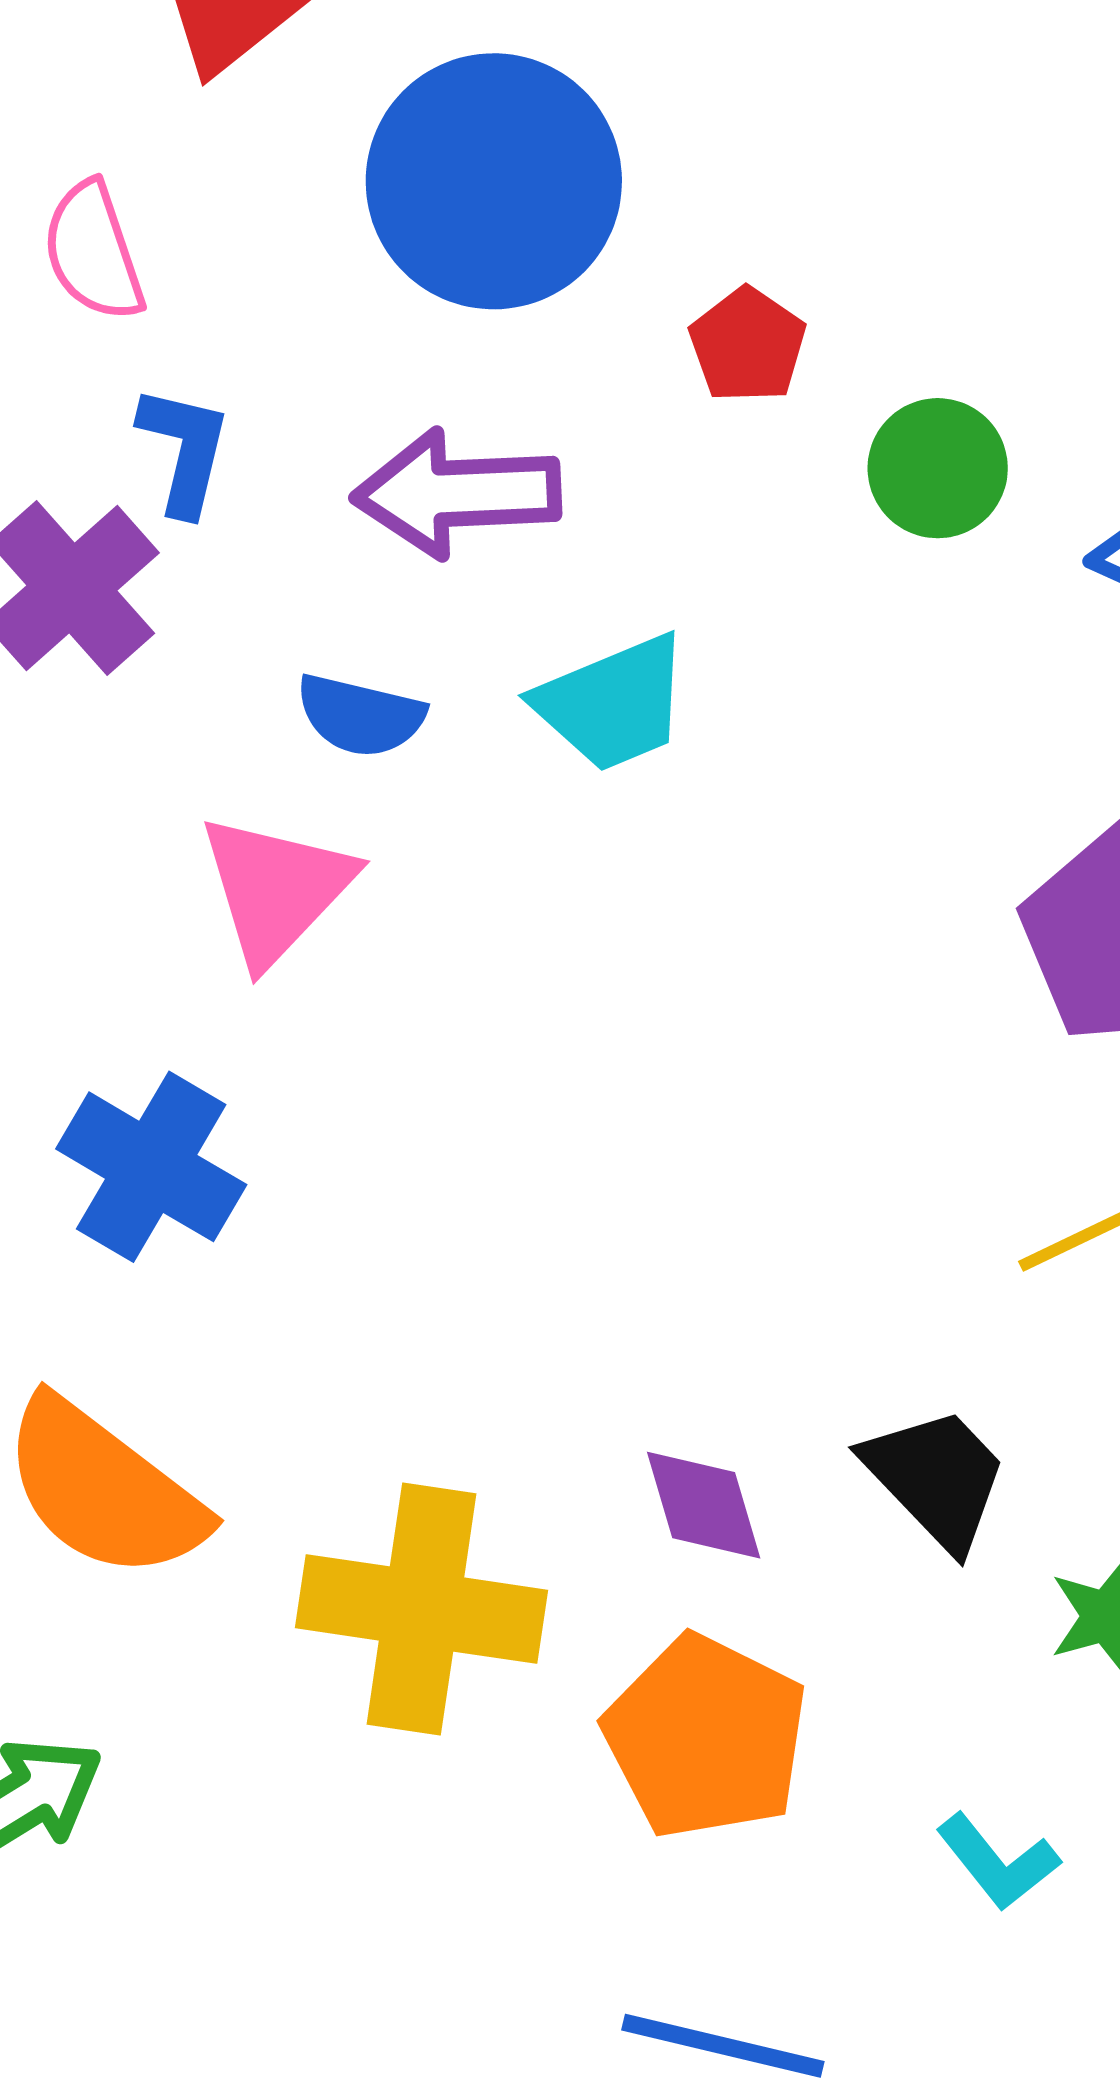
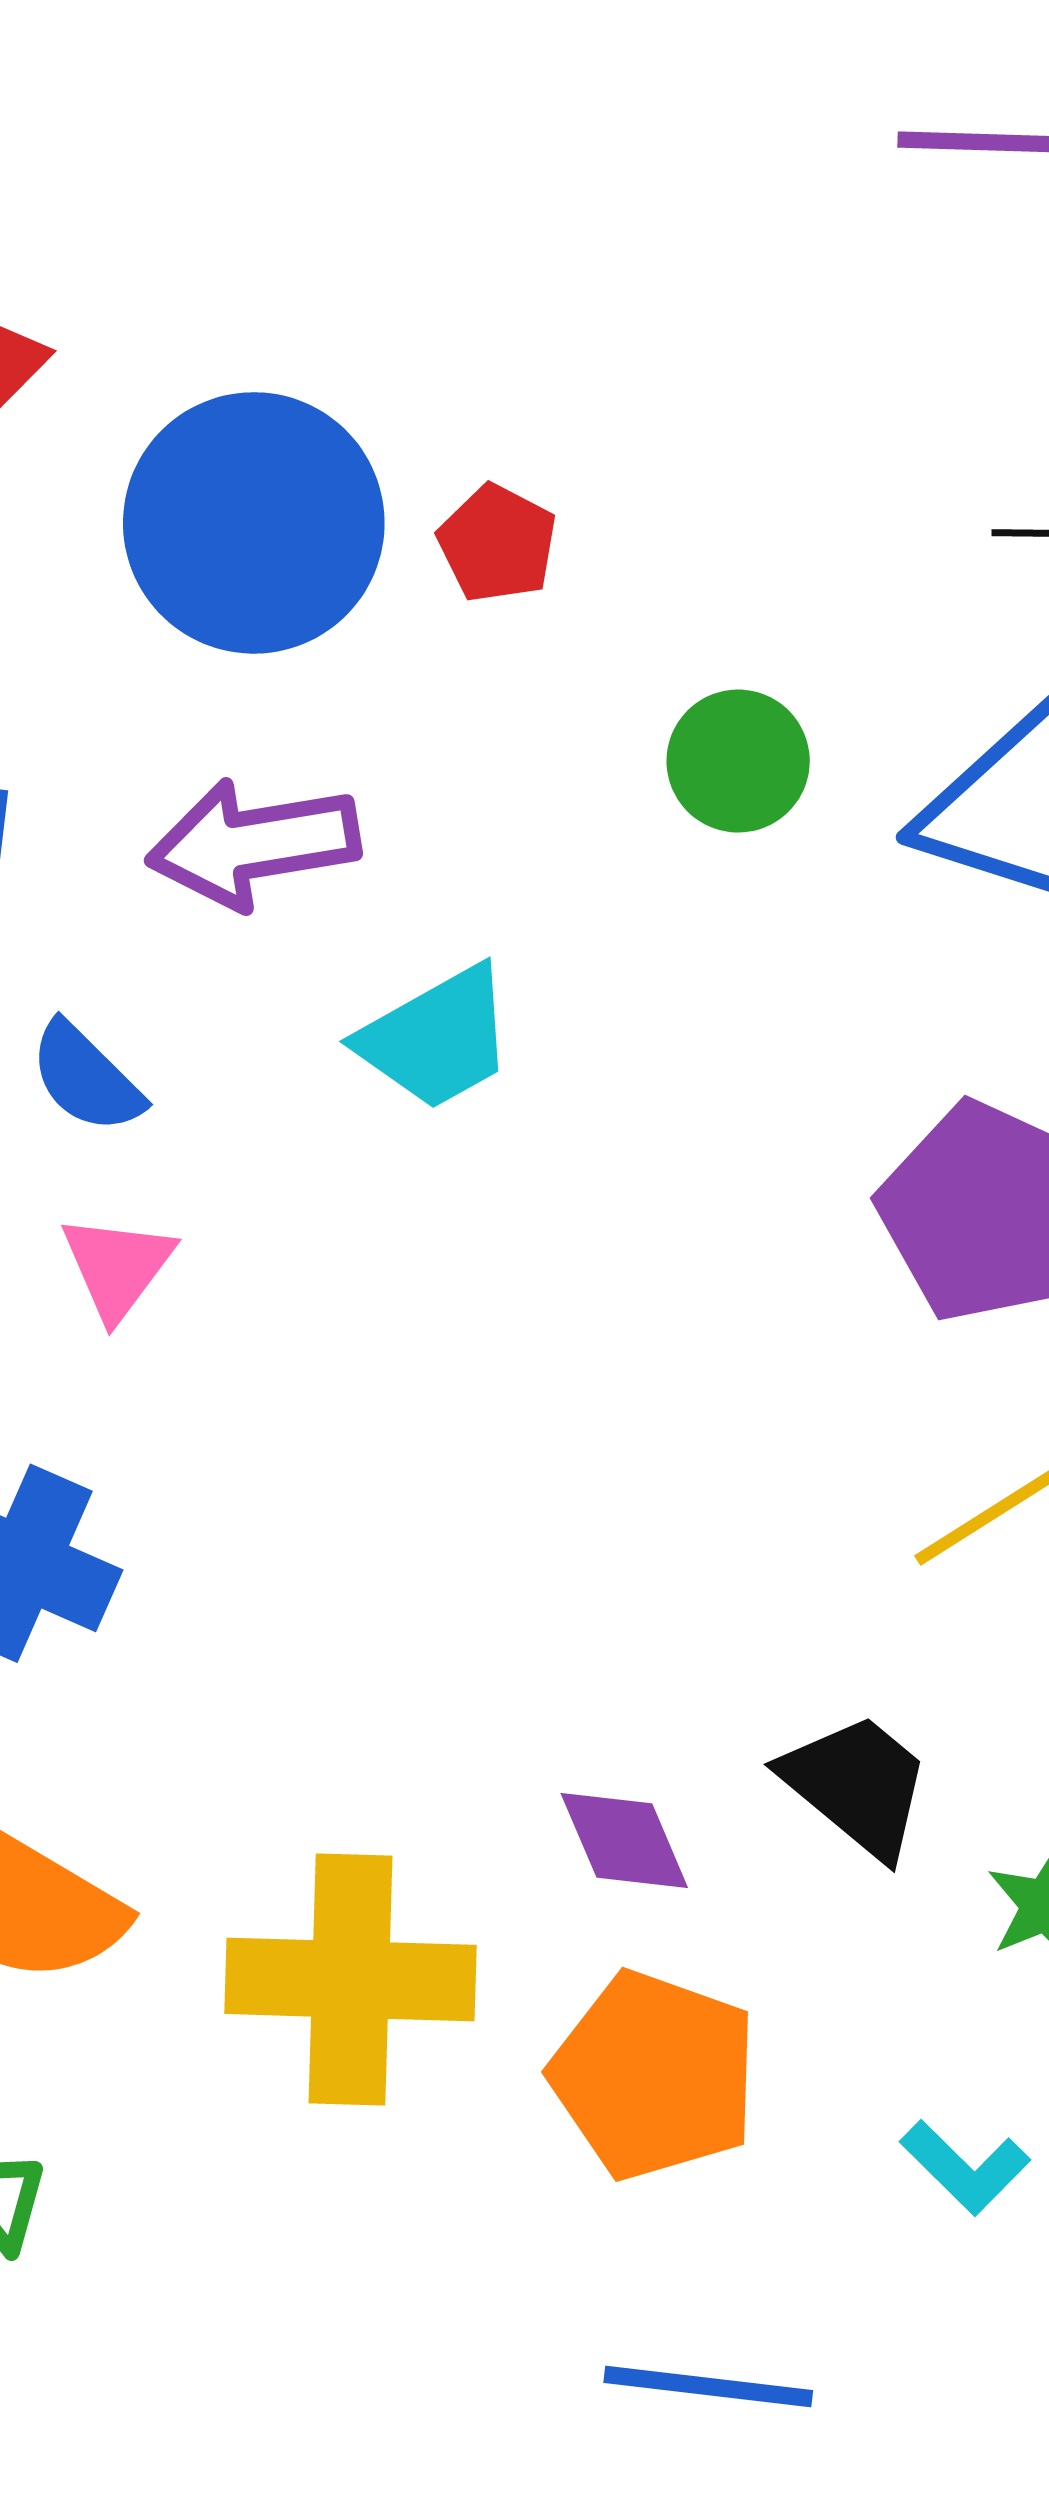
red pentagon: (748, 345) -> (497, 543), moved
blue semicircle: (360, 716) -> (86, 1078), moved, turned 38
pink triangle: (276, 889) -> (117, 1267), size x0.7

